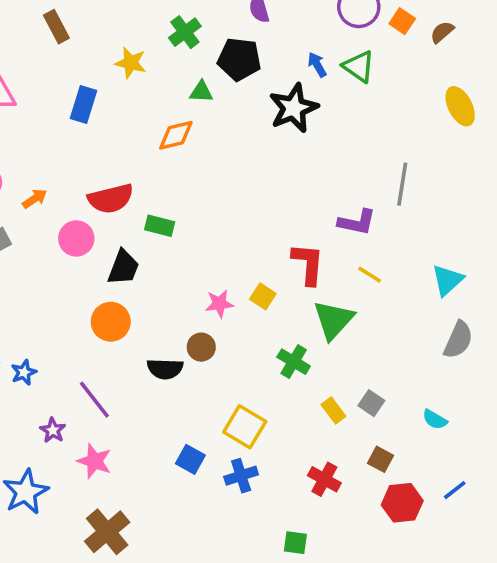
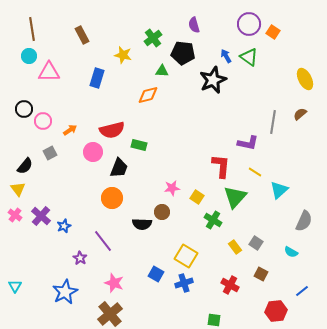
brown semicircle: (442, 32) -> (300, 114), moved
cyan triangle: (447, 280) -> (279, 190), moved
yellow square: (263, 296) -> (197, 197), moved
gray semicircle: (458, 340) -> (304, 221), moved
pink star: (94, 461) -> (114, 283), moved
red hexagon: (402, 503) -> (276, 311), moved

